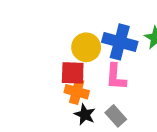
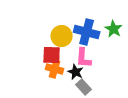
black star: (85, 115) -> (76, 72), moved

